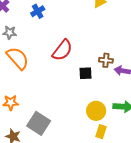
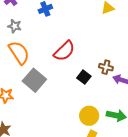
black square: (85, 73) -> (84, 77), turned 32
gray square: (39, 123) -> (34, 80), moved

